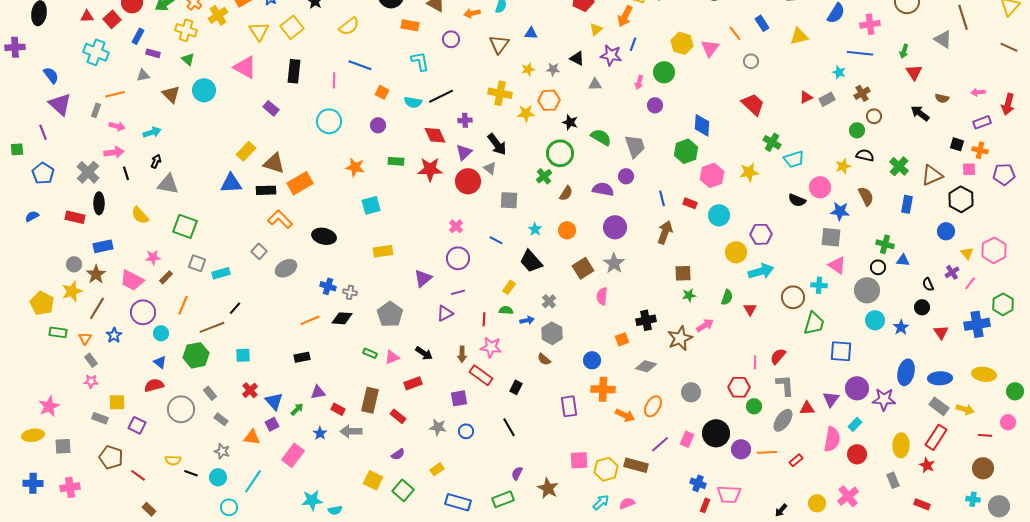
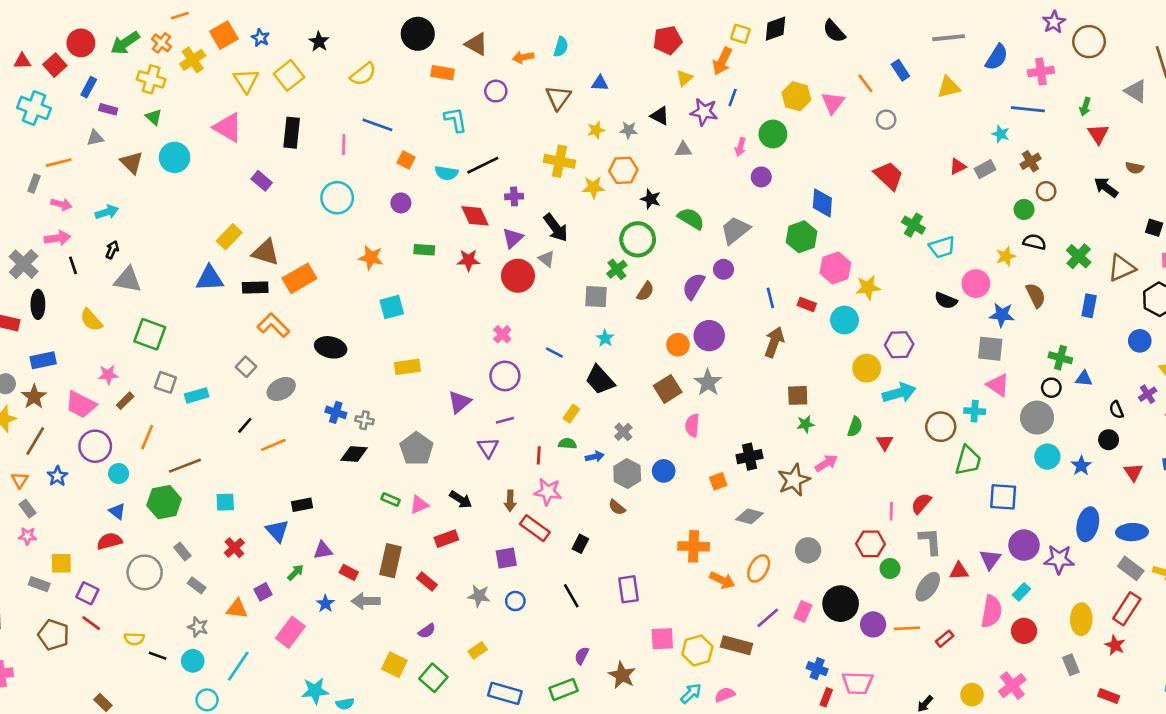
gray trapezoid: (635, 146) -> (735, 230), turned -110
red star: (430, 169) -> (469, 260), size x0.7
yellow star: (749, 172) -> (868, 287), moved
purple semicircle: (603, 189) -> (694, 286), turned -70
gray square: (509, 200) -> (596, 297), moved
orange circle: (567, 230) -> (678, 345), moved
black line: (235, 308) -> (245, 425), moved
purple triangle: (445, 313) -> (488, 448), turned -36
orange line: (310, 320) -> (273, 445), moved
blue circle: (592, 360) -> (664, 471), moved
blue triangle: (274, 401) -> (277, 531), moved
purple rectangle: (569, 406) -> (629, 589), moved
red line: (138, 475) -> (91, 623), moved

